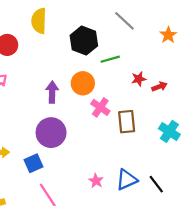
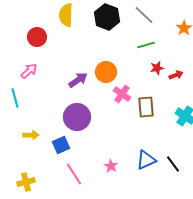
black hexagon: (84, 41) -> (107, 17), moved
green line: (110, 59) -> (146, 45), moved
purple arrow: (52, 92) -> (78, 80), turned 54
pink star: (96, 181) -> (111, 166), moved

